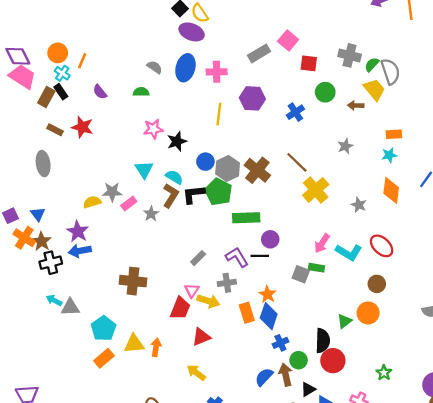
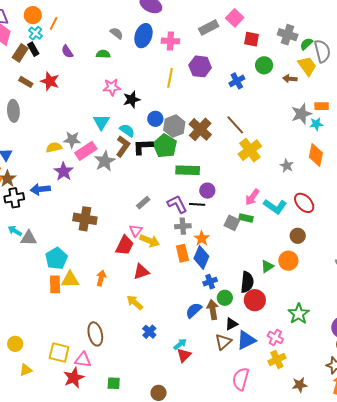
gray star: (345, 146) -> (301, 114), moved, size x1.5
pink rectangle: (129, 204) -> (86, 151), size x1.5
gray star: (151, 214) -> (105, 161), size x1.5
purple star: (78, 231) -> (64, 172), moved
gray cross: (227, 283) -> (183, 226), moved
yellow triangle: (134, 344) -> (70, 280), moved
orange rectangle: (104, 358) -> (55, 284), turned -54
green star: (384, 373) -> (299, 314), size x1.5

